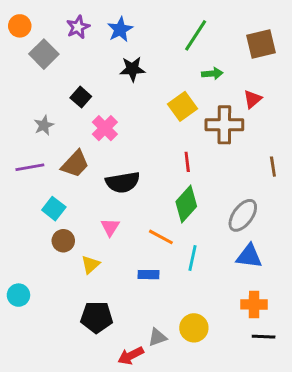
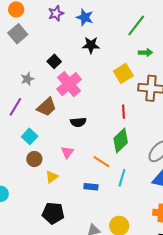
blue star: (120, 29) -> (85, 17), turned -30
gray square: (44, 54) -> (18, 34), moved
pink cross: (105, 128) -> (69, 84), size x1.4
purple line: (30, 167) -> (15, 107), turned -54
black semicircle: (123, 182) -> (78, 122), size x0.7

